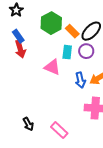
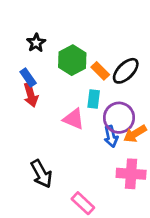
black star: (16, 10) -> (36, 43), moved
purple circle: (86, 51) -> (119, 118), moved, size x1.5
black arrow: (28, 124) -> (41, 174), moved, size x1.5

